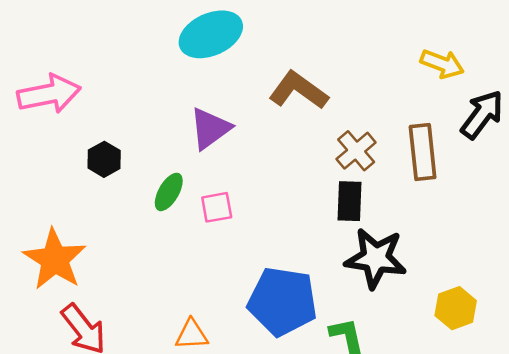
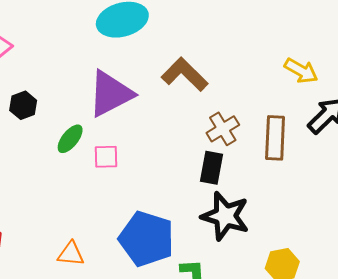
purple triangle: (210, 128) -> (110, 94), size x1.4

